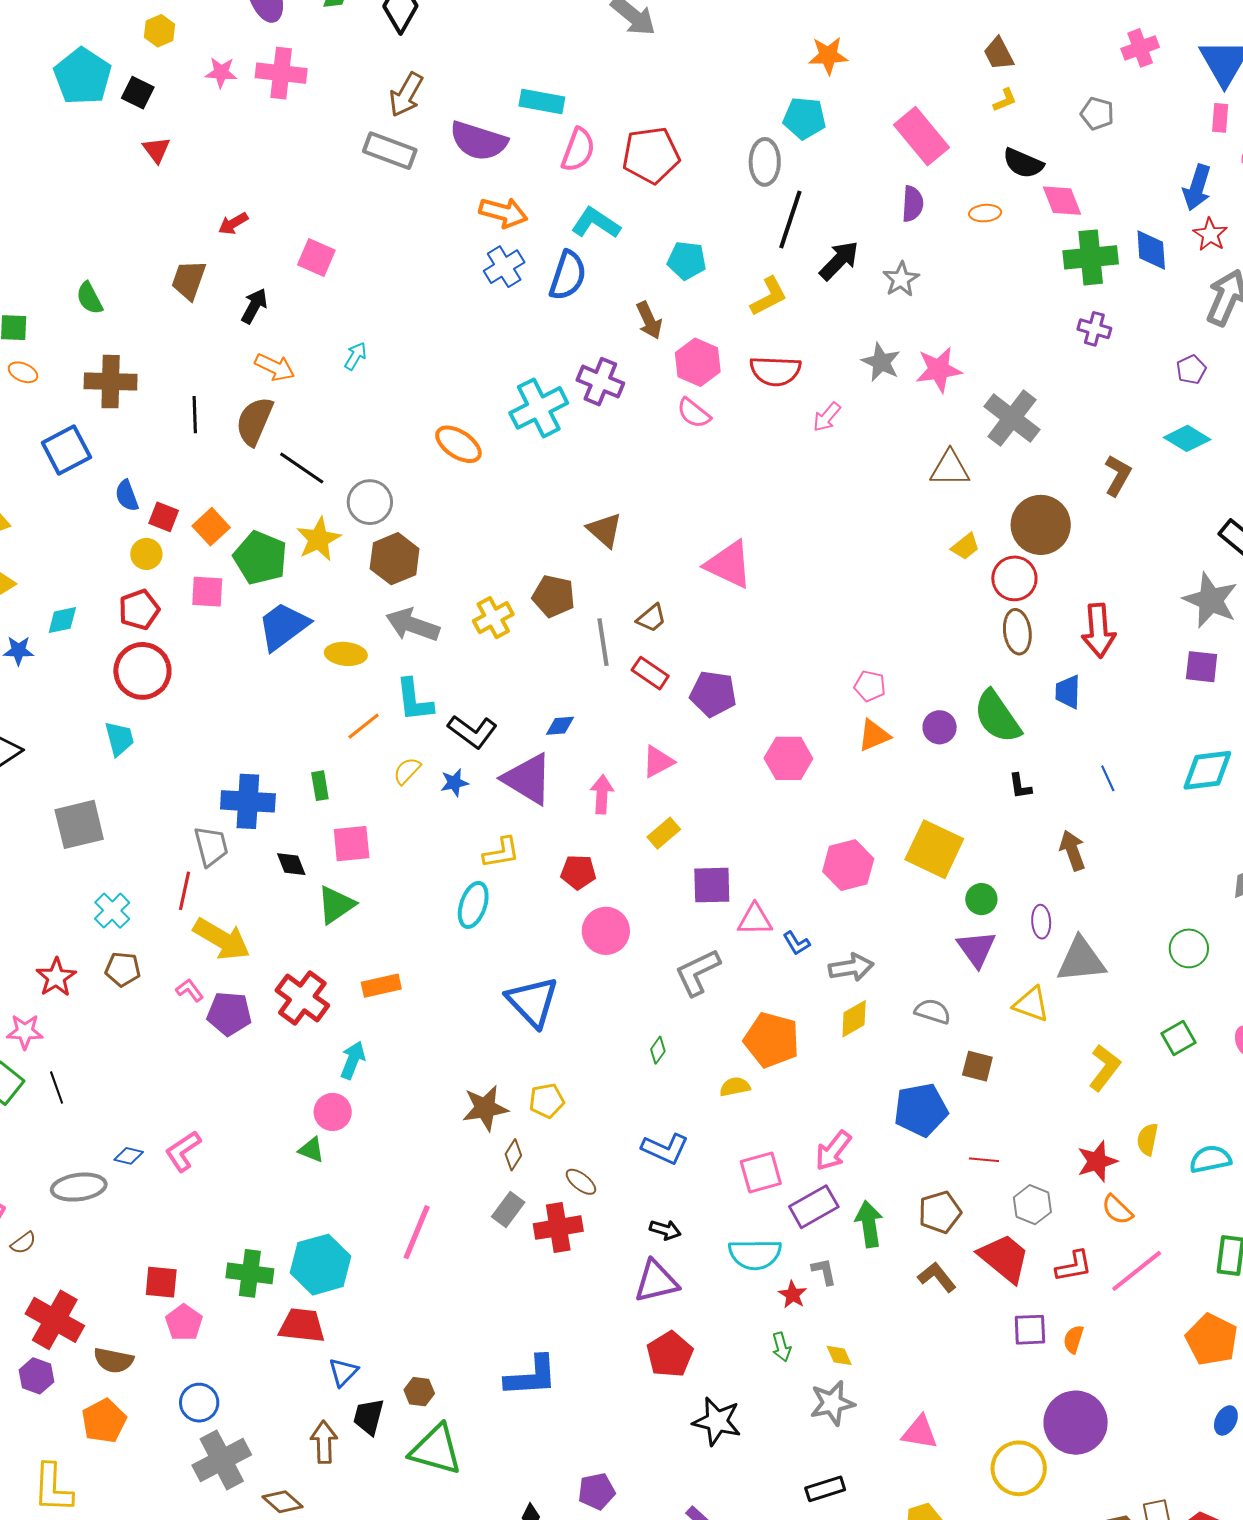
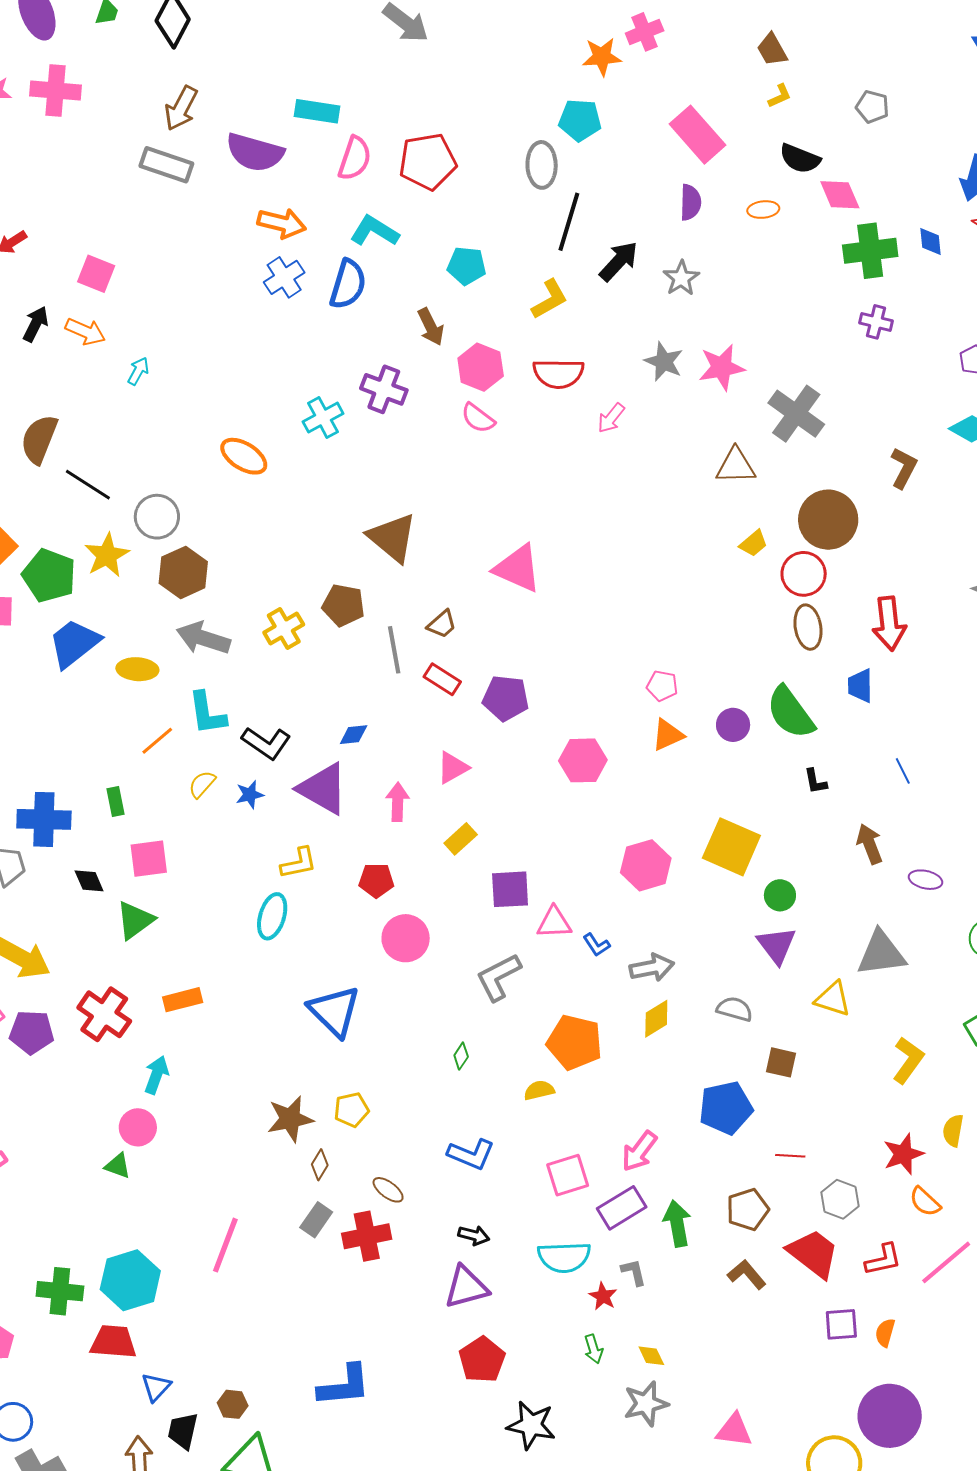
pink cross: (1140, 48) -> (645, 32), moved
blue diamond: (1151, 250) -> (930, 242), size x0.7
orange arrow: (275, 367) -> (85, 331), moved
cyan cross: (539, 408) -> (323, 418), size x0.7
brown triangle: (605, 530) -> (392, 538), size x1.4
purple ellipse: (1041, 922) -> (926, 880), moved, turned -72

